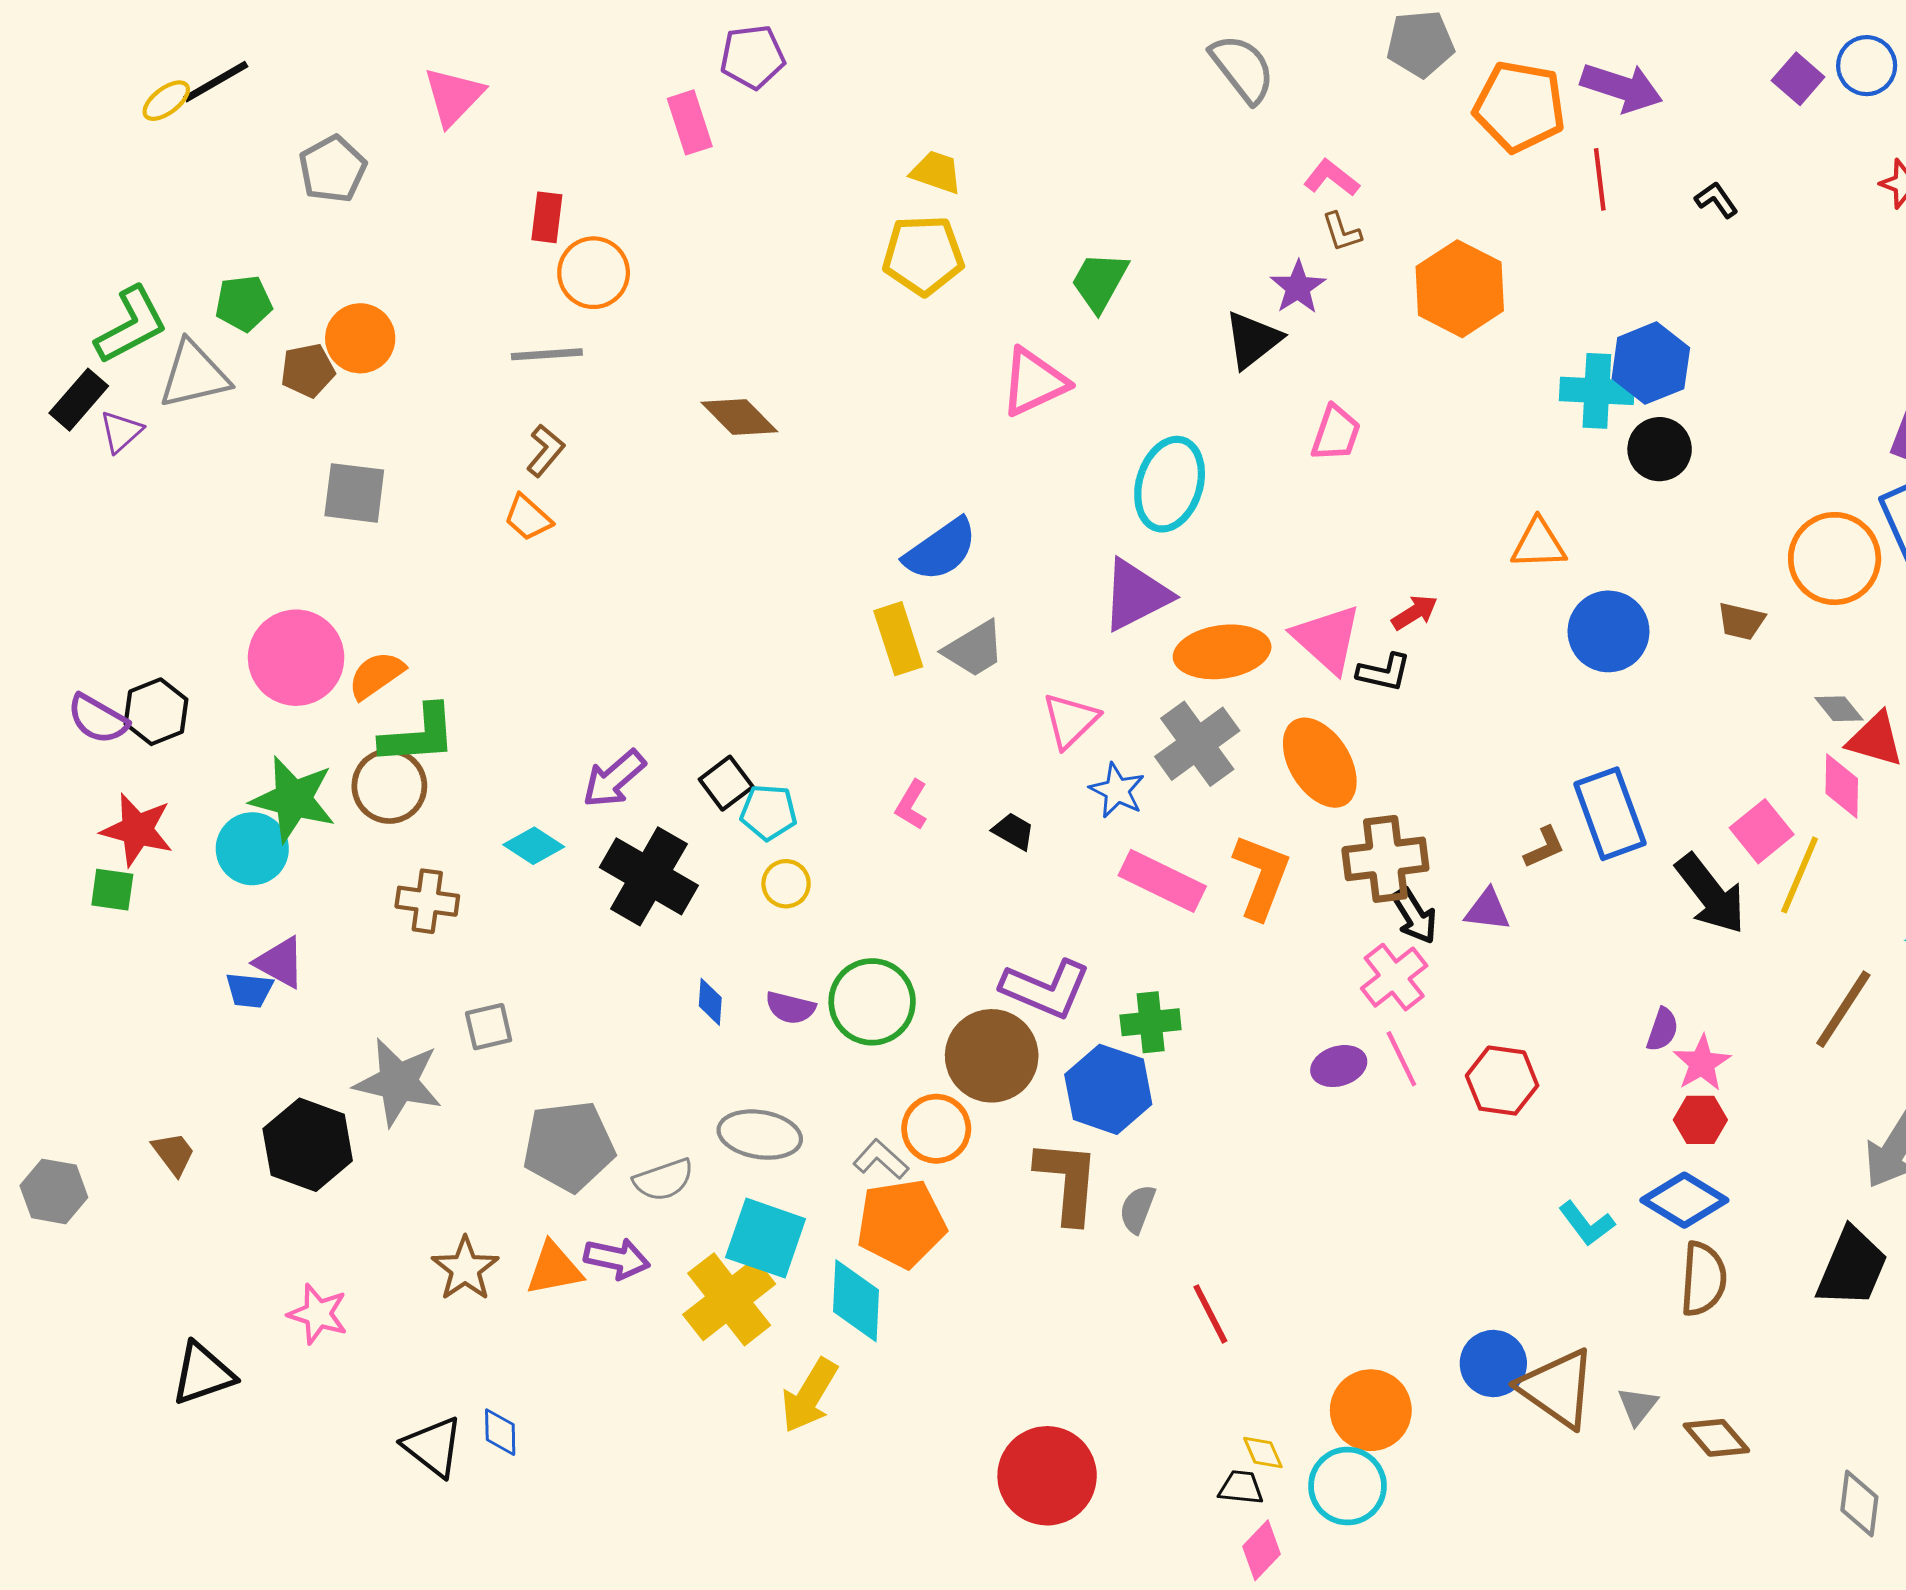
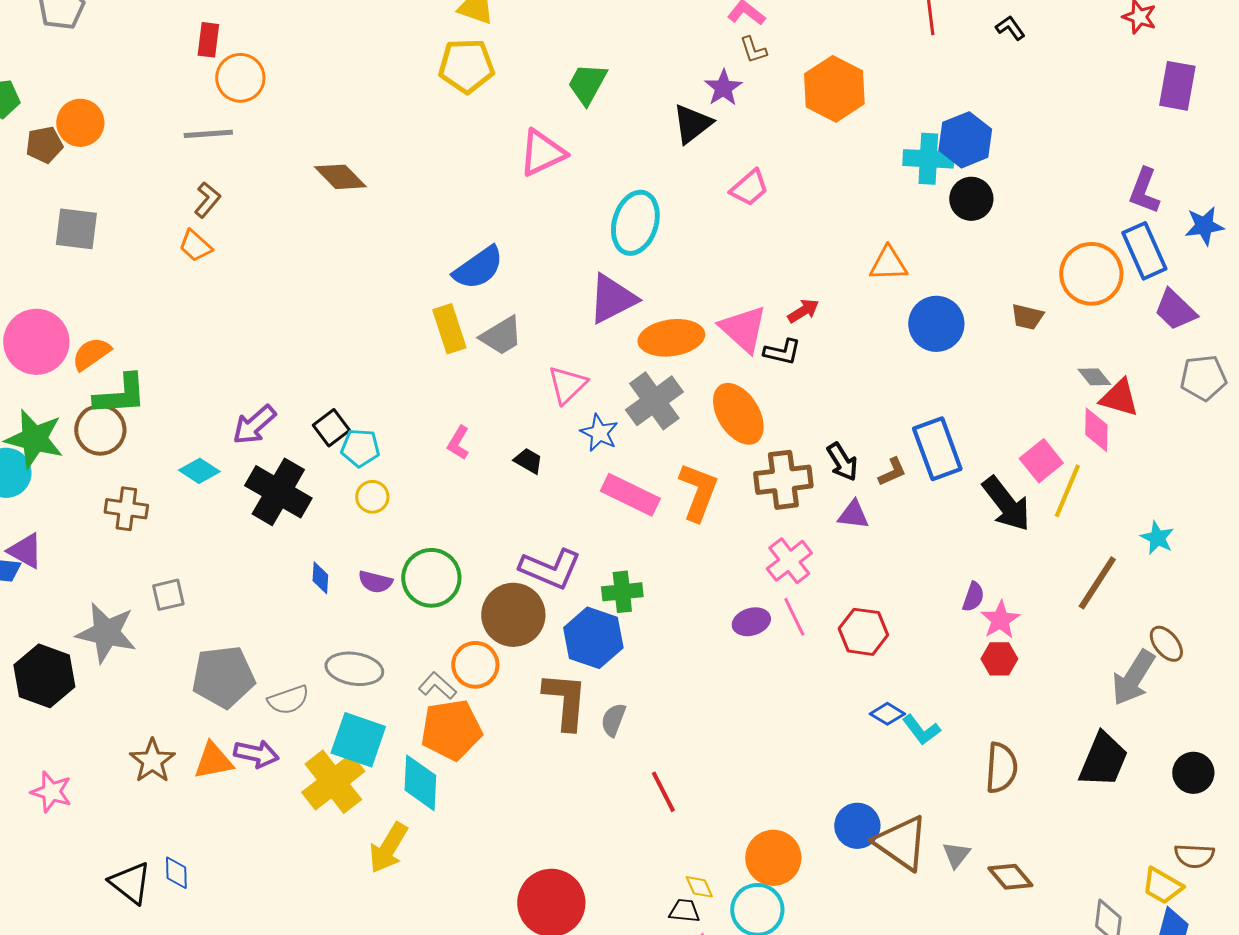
pink trapezoid: (1336, 433) -> (749, 188), turned 30
black arrow: (1415, 916) -> (842, 462), moved
blue diamond: (1684, 1200) -> (887, 714), moved, size x0.6

